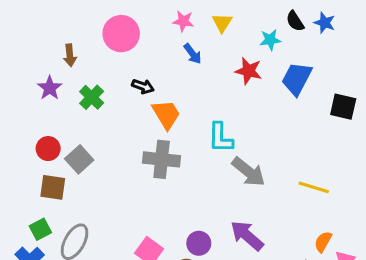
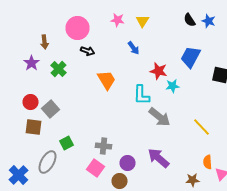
cyan star: (270, 40) -> (172, 86), moved
blue arrow: (193, 54) -> (134, 48), moved
red star: (248, 71) -> (158, 71), moved
black arrow: (143, 86) -> (88, 51), moved
gray cross: (162, 159) -> (104, 146), moved, size x0.7
yellow line: (314, 187) -> (202, 127), turned 30
green square: (40, 229) -> (66, 143), moved
orange semicircle: (323, 242) -> (208, 162), turned -32

